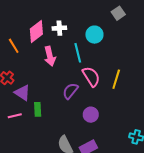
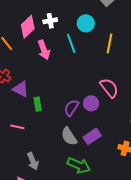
pink semicircle: (91, 77) -> (109, 88), moved
yellow line: (116, 79) -> (110, 43), moved
purple semicircle: (70, 91) -> (71, 108), moved
pink line: (15, 116) -> (17, 127), moved, turned 32

